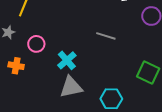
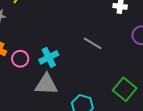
pink circle: (36, 44) -> (20, 59), moved

